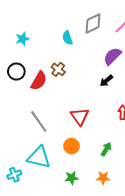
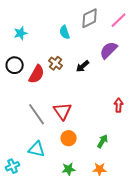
black arrow: (106, 81) -> (83, 66), moved
red triangle: (80, 116) -> (63, 111), moved
cyan triangle: (39, 157) -> (37, 149), size x0.7

